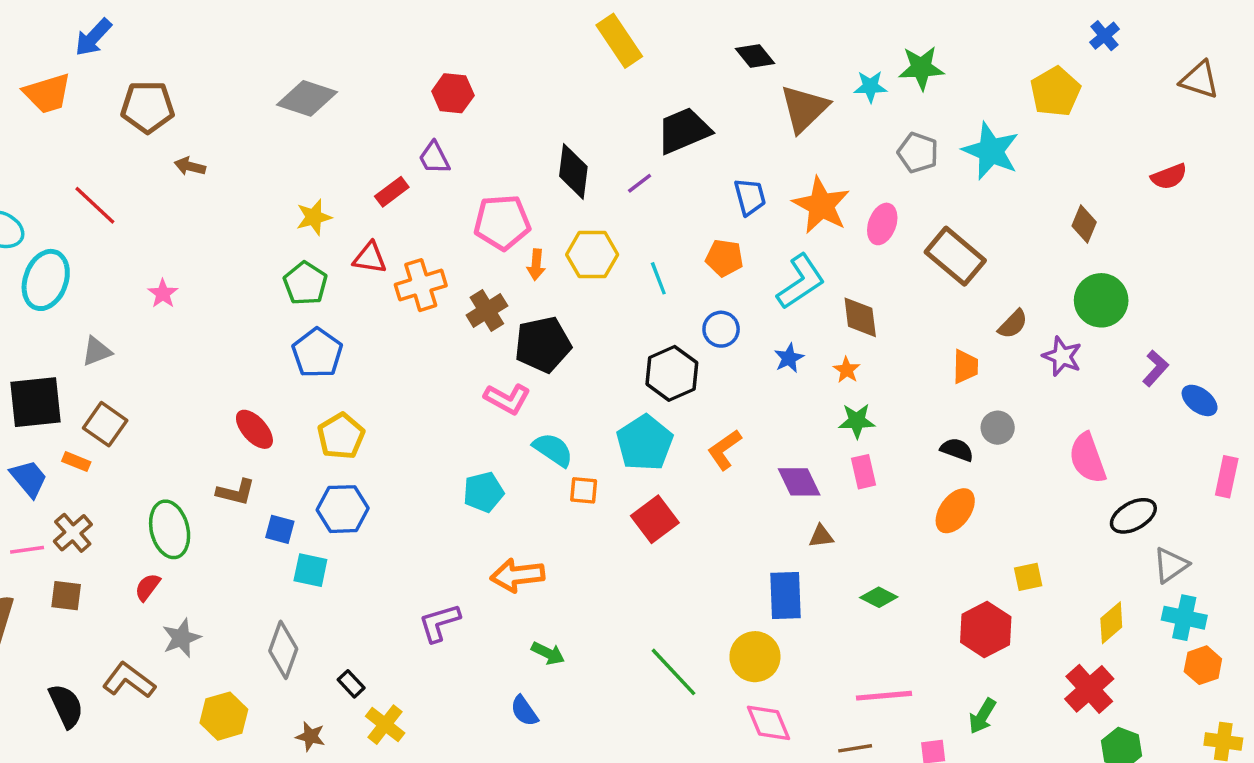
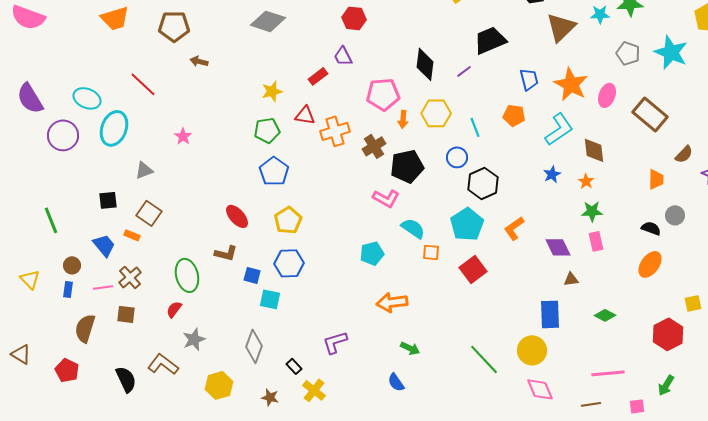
green pentagon: (305, 283) -> (267, 130), turned 30
blue circle: (721, 329) -> (457, 157), moved
black square: (36, 402) -> (108, 200), size x0.6
purple L-shape: (439, 623) -> (335, 342), moved

